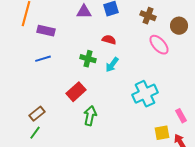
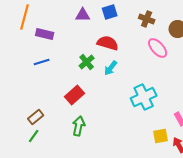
red semicircle: (109, 40) -> (108, 43), size x1.5
green cross: (88, 59) -> (87, 62), turned 35
green arrow: (90, 116) -> (79, 126), moved

